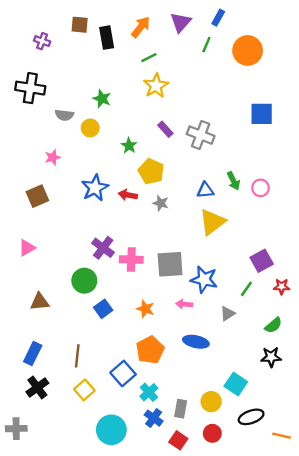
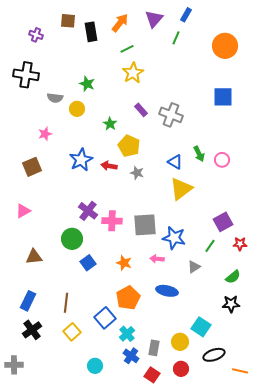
orange circle: (248, 50) -> (225, 46), moved
blue triangle: (205, 190) -> (175, 162), turned 35
cyan circle: (111, 430) -> (95, 366), size x0.6

